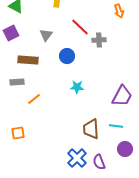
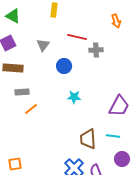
red line: (80, 27) -> (77, 37), turned -30
brown rectangle: (28, 60) -> (13, 68), moved
gray rectangle: (17, 82) -> (22, 92), moved
orange square: (18, 133) -> (15, 164), moved

